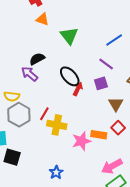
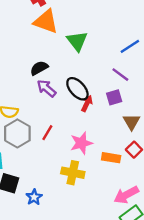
orange triangle: (42, 19) -> (46, 21), size x1.6
purple arrow: (30, 74) -> (46, 88), moved
yellow cross: (57, 125) -> (73, 173), moved
pink star: (81, 141) -> (81, 143), moved
blue star: (56, 172) -> (34, 197), moved

